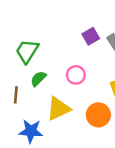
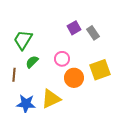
yellow triangle: (58, 109) -> (51, 99), moved
orange circle: (98, 115) -> (74, 78), moved

